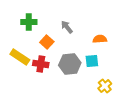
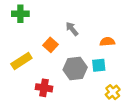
green cross: (29, 22) -> (20, 14), moved
yellow rectangle: (20, 57) -> (21, 61), turned -66
red cross: (41, 64) -> (44, 88), moved

